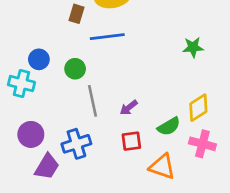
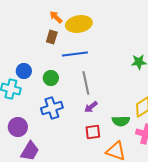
gray line: (93, 101) -> (86, 83), moved
green semicircle: (169, 126) -> (121, 121), turned 30
blue cross: (76, 144) -> (52, 108), moved

